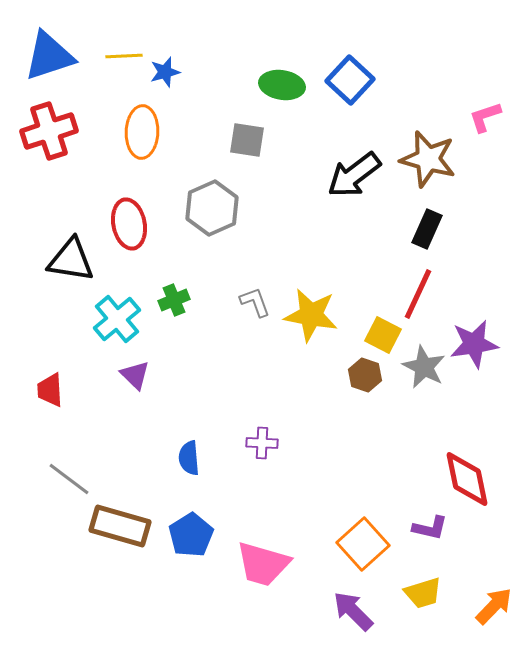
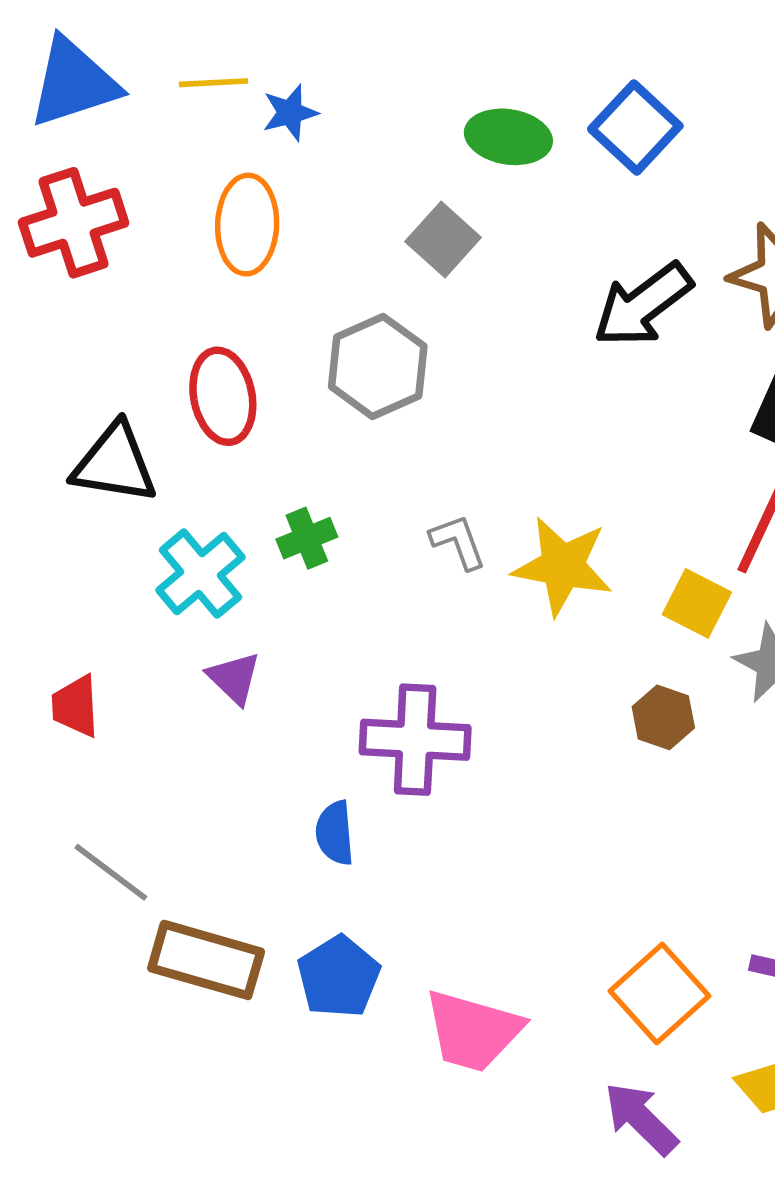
gray square: (247, 140) -> (443, 239), turned 33
brown hexagon: (365, 375) -> (663, 717), moved
purple cross: (262, 443) -> (415, 740), moved, size x1.8

